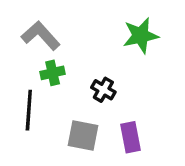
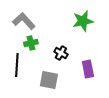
purple rectangle: (130, 137) -> (88, 69), moved

